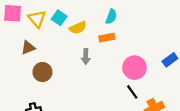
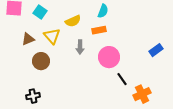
cyan square: (59, 18) -> (40, 12), moved
yellow triangle: (37, 19) -> (52, 36), moved
pink circle: (134, 68) -> (109, 57), moved

